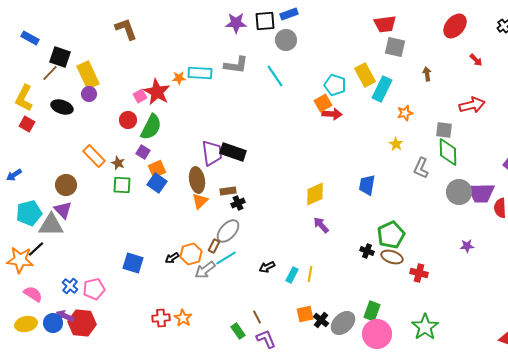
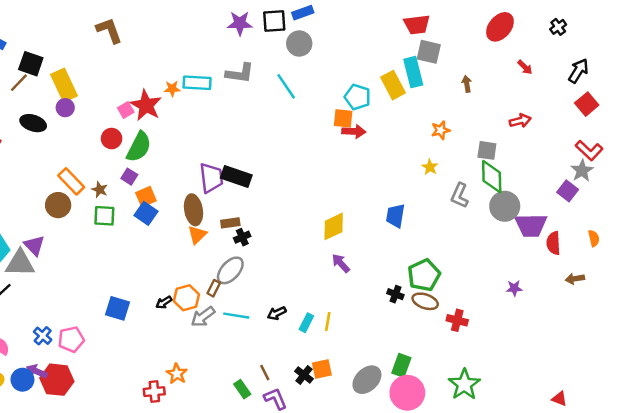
cyan rectangle: (382, 89) -> (413, 72), moved, turned -40
orange square: (323, 103) -> (343, 118), turned 36
red arrow: (472, 105) -> (520, 121), size x0.7
brown circle: (66, 185) -> (58, 205), moved
gray circle: (459, 192) -> (505, 206), moved
cyan line: (226, 258) -> (236, 316), moved, turned 40
red cross: (161, 318) -> (154, 392), moved
black cross: (321, 320) -> (304, 375), moved

